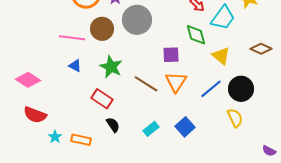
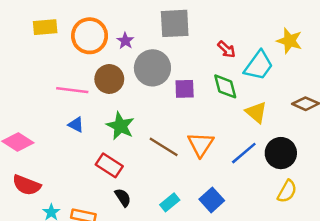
purple square: (171, 55) -> (185, 89), moved
yellow semicircle: (235, 118) -> (287, 191), moved, turned 54

